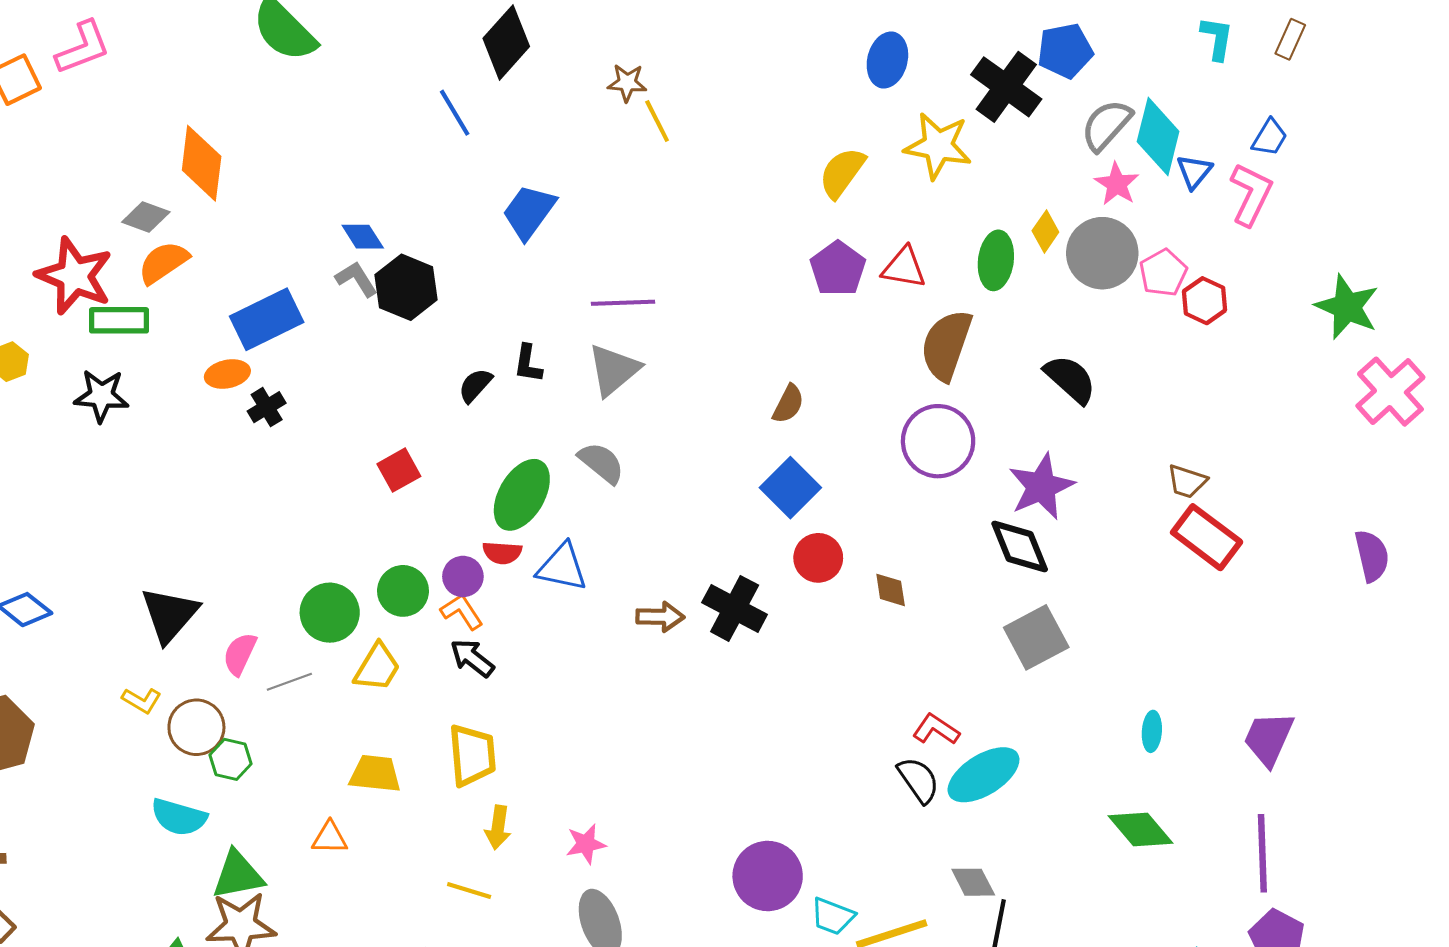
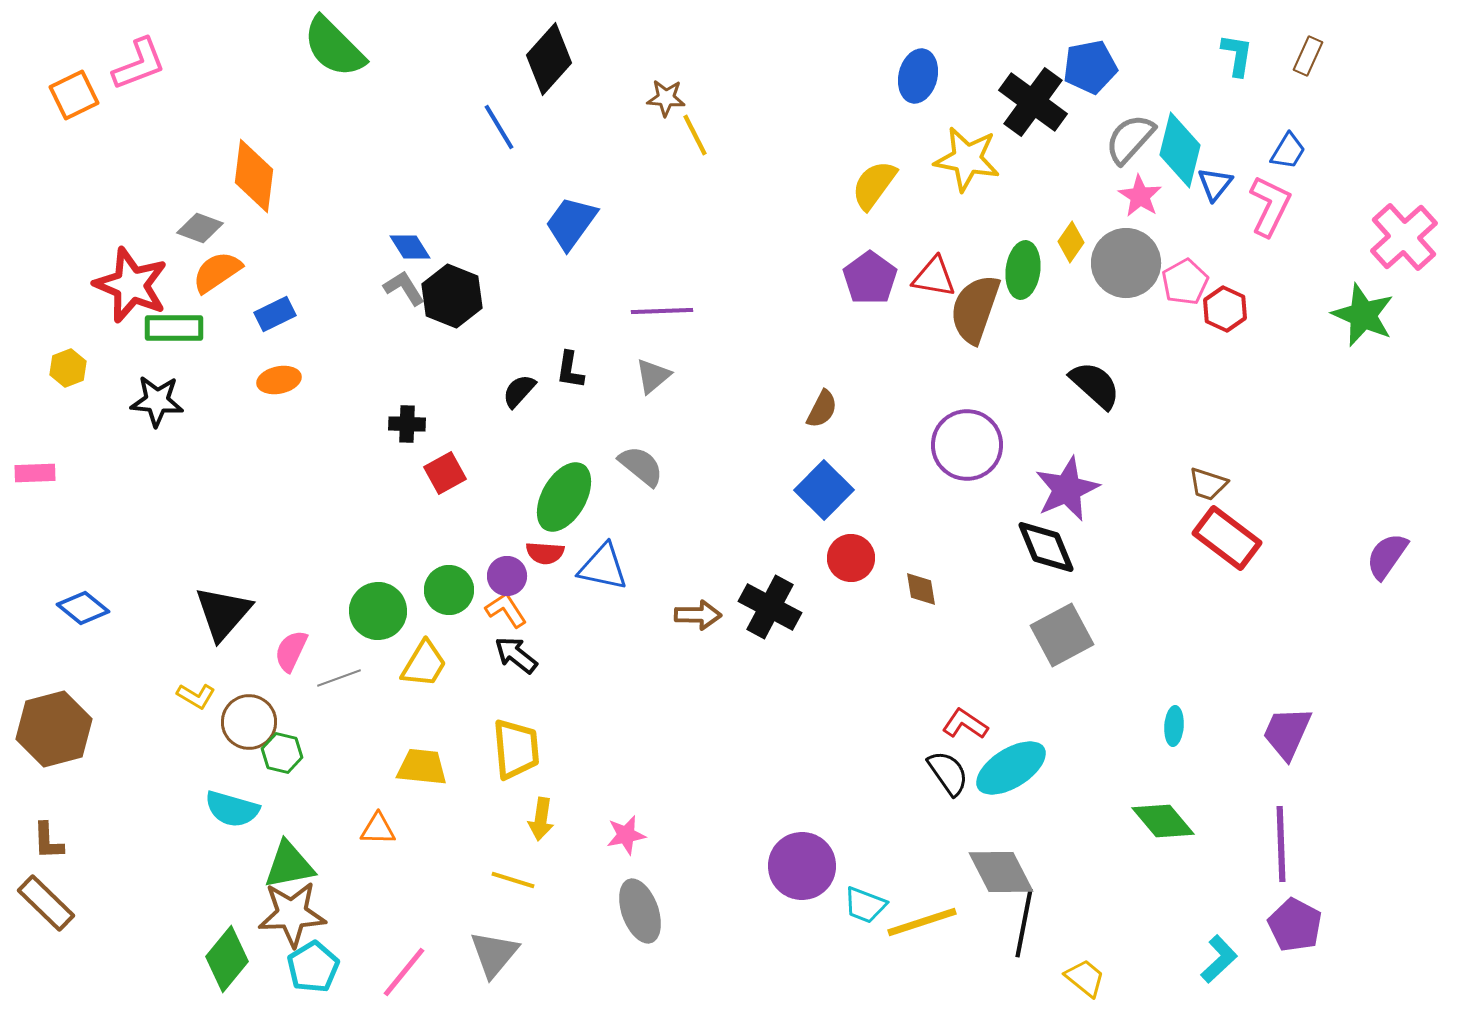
blue rectangle: (267, 319) -> (275, 314), moved, size x0.6
brown semicircle: (946, 345) -> (975, 309), moved
gray triangle: (614, 370) -> (653, 376), size x0.7
pink cross: (1390, 392) -> (1404, 237), moved
black cross: (267, 407) -> (407, 424), moved, turned 33
purple semicircle: (1372, 556) -> (1387, 556), turned -132
gray diamond: (973, 882) -> (1001, 872), size x1.5

